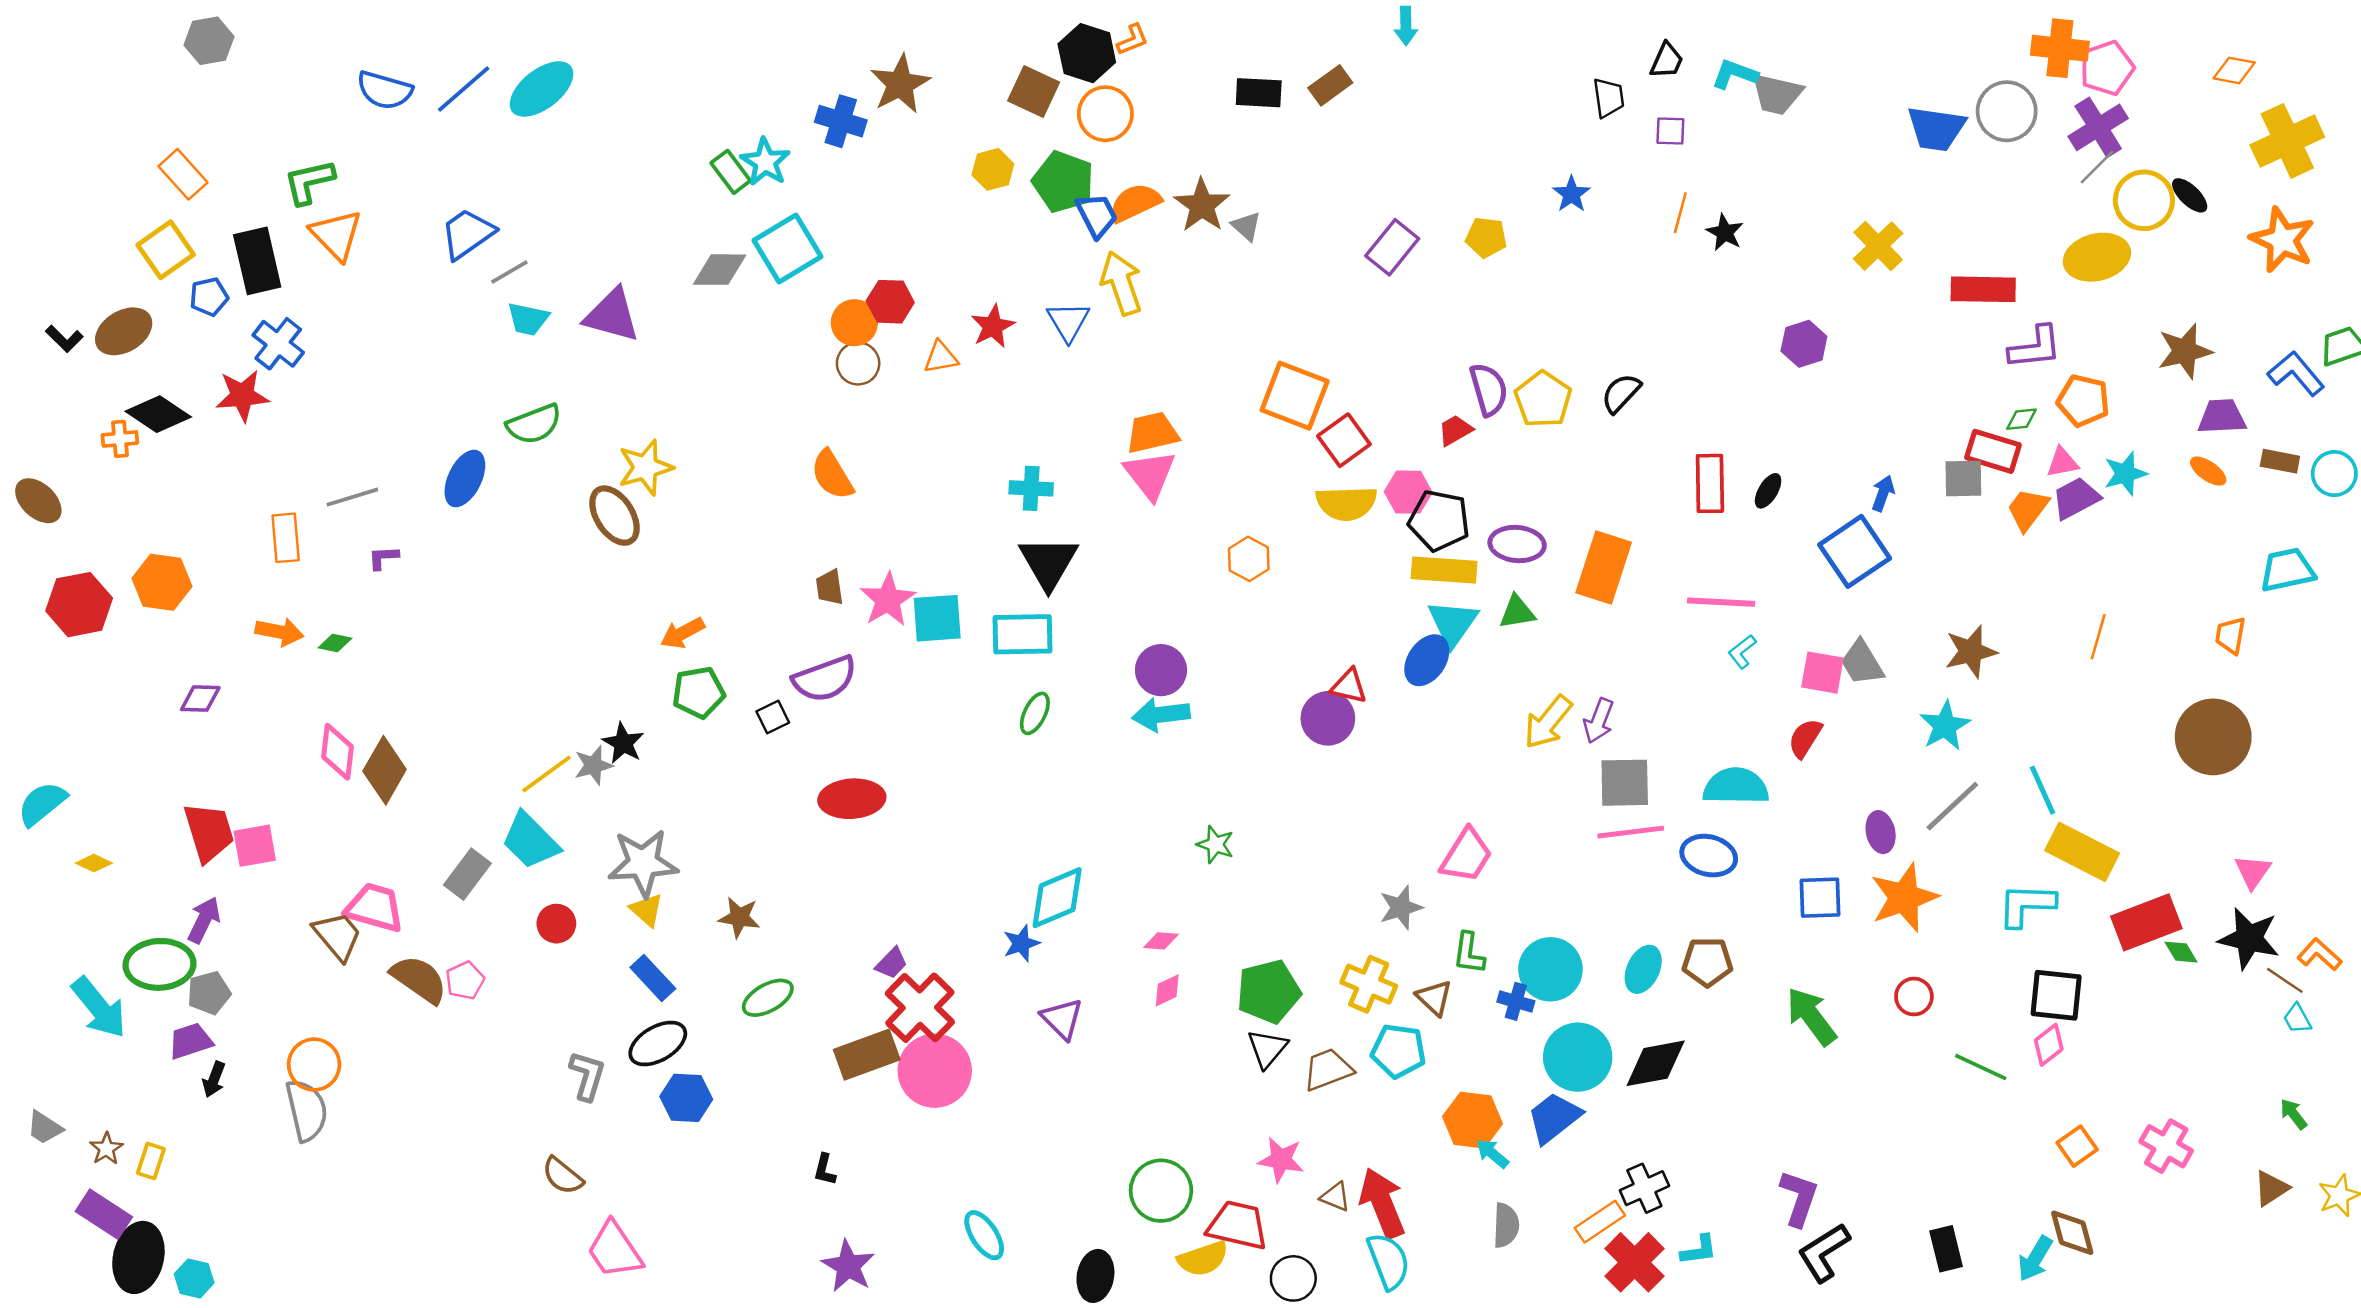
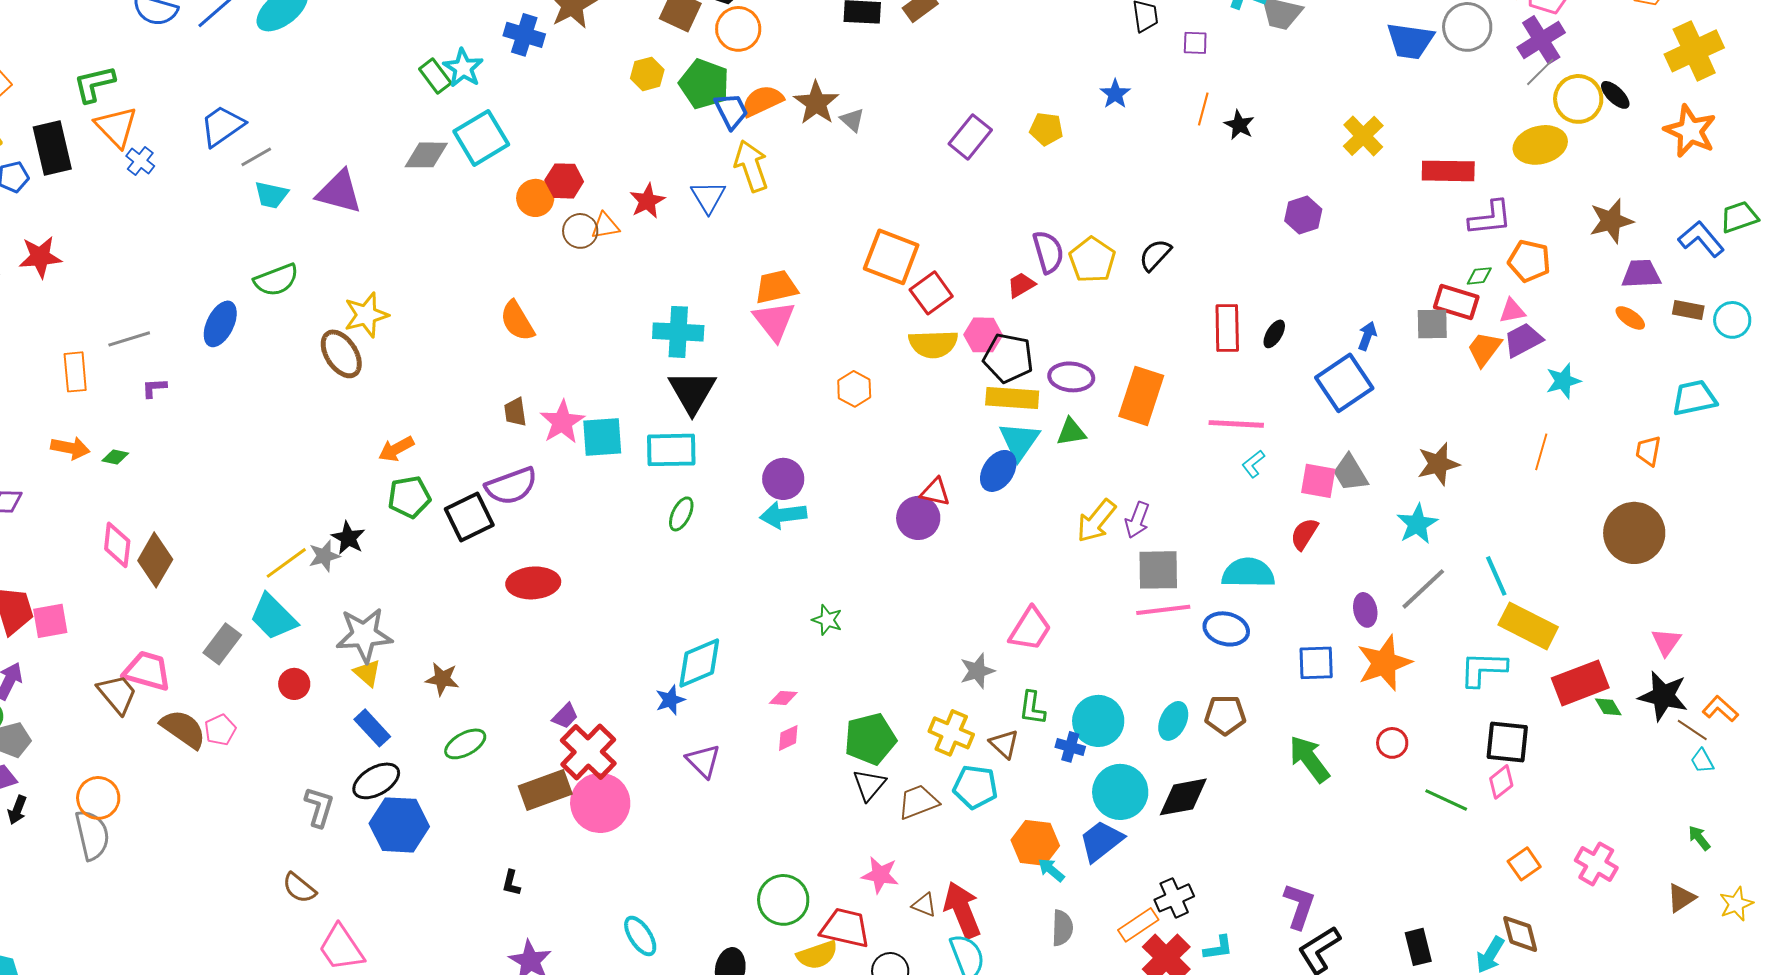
blue cross: (278, 344) -> (140, 161), moved, size x0.7
brown circle: (858, 363) -> (580, 231), moved
cyan star: (2125, 474) -> (1563, 381), moved
cyan cross: (1031, 488) -> (678, 332), size x1.4
black square: (773, 717) -> (469, 517), size x1.8
blue hexagon: (686, 1098) -> (399, 825), size x1.4

